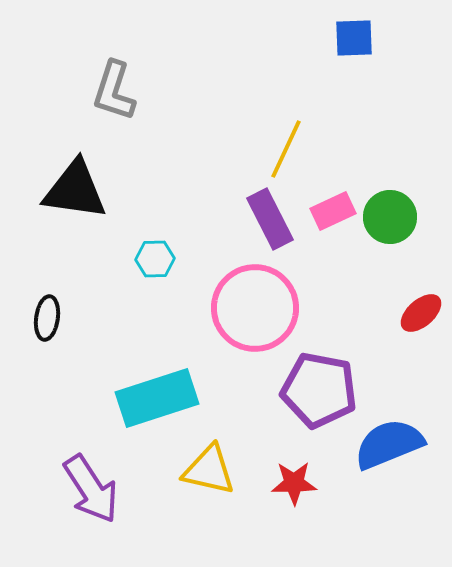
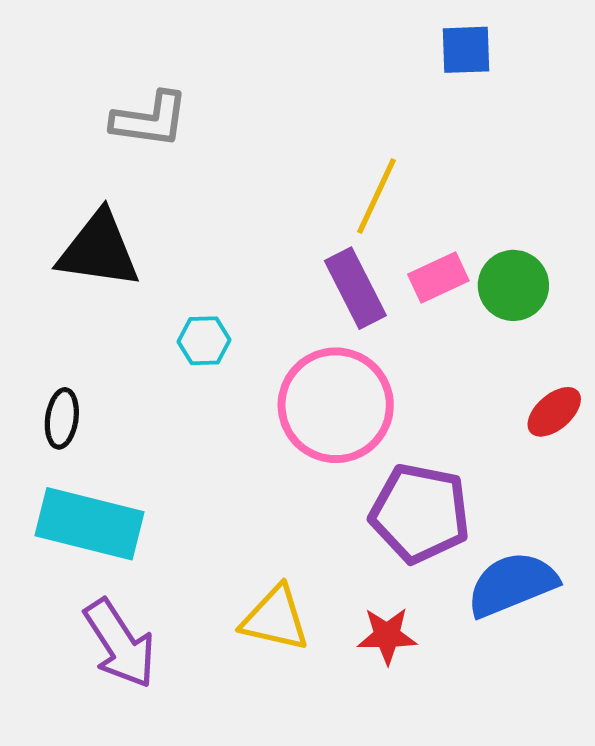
gray L-shape: (114, 91) -> (150, 120), turned -100
cyan rectangle: (157, 398) -> (89, 524), moved, turned 32

